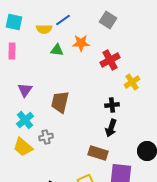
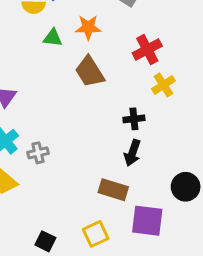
red cross: (110, 60) -> (147, 50), moved
brown trapezoid: (60, 102) -> (90, 72), moved, turned -45
gray cross: (46, 137) -> (38, 153), moved

